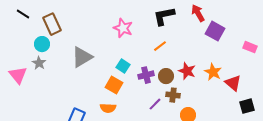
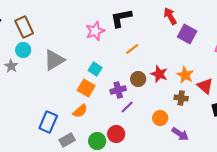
black L-shape: (164, 16) -> (121, 18), moved
pink star: (123, 28) -> (95, 31), turned 30
cyan circle: (42, 44) -> (23, 50), moved
purple cross: (146, 75) -> (118, 90), moved
brown cross: (173, 95) -> (181, 98), moved
orange semicircle: (108, 108) -> (80, 111), turned -42

